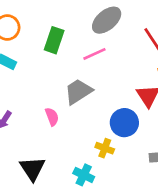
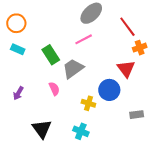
green rectangle: (54, 40) -> (51, 55), moved, turned -48
yellow cross: (105, 148) -> (88, 103), moved

